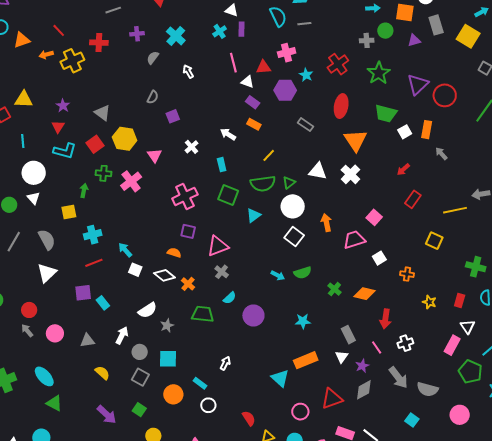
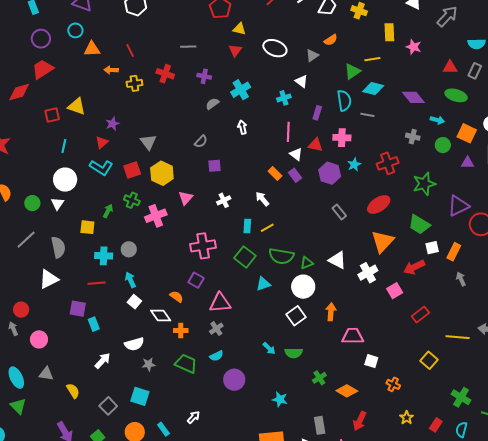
purple rectangle: (242, 29) -> (317, 113), moved
gray cross: (367, 40) -> (413, 137), moved
yellow cross: (72, 61) -> (134, 83), size x0.7
red ellipse: (341, 106) -> (379, 204), turned 30
orange rectangle: (254, 124) -> (275, 173), moved
yellow line: (269, 155) -> (267, 228), moved
red arrow: (403, 169) -> (414, 267), moved, size x1.5
pink square: (374, 217) -> (395, 291), moved
white square: (379, 258) -> (371, 361), turned 32
orange cross: (188, 284) -> (181, 331), turned 32
gray triangle: (87, 341) -> (46, 374), moved
gray circle: (140, 352) -> (129, 249), moved

